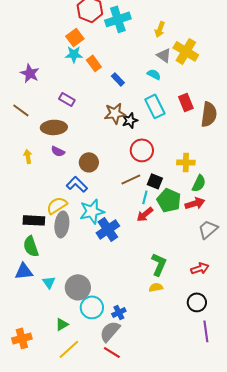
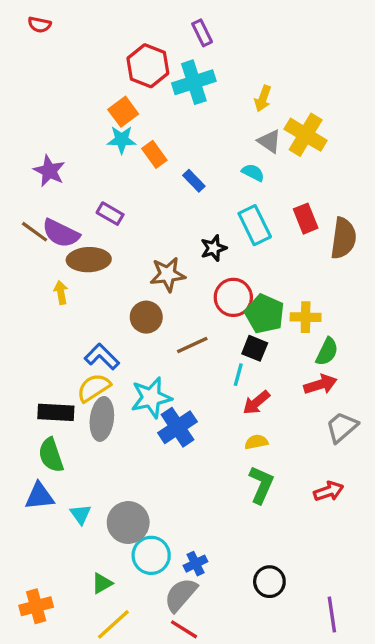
brown star: (115, 113) -> (168, 274), moved
purple semicircle: (58, 151) -> (61, 233), moved, size x1.6
yellow arrow: (28, 156) -> (61, 292), moved
brown line: (131, 179) -> (192, 345), moved
blue L-shape: (77, 184) -> (102, 357), moved
green pentagon: (169, 200) -> (265, 314), moved
red arrow: (145, 214) -> (256, 403), moved
yellow semicircle: (156, 287) -> (256, 442), moved
black circle: (197, 302) -> (269, 582), moved
purple line: (206, 331) -> (332, 614), moved

